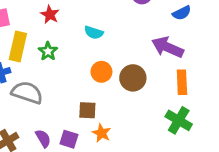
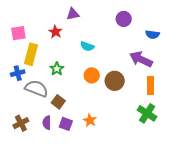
blue semicircle: (182, 13) -> (152, 34), turned 32
green star: (48, 51) -> (57, 69), moved
brown square: (87, 110) -> (58, 102), moved, turned 32
purple semicircle: (43, 138) -> (47, 123), turned -152

